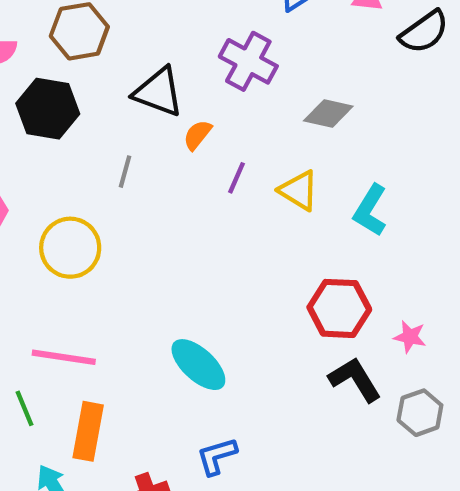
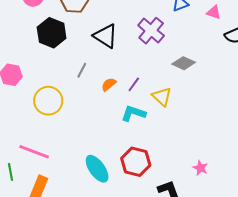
orange semicircle: (197, 135) -> (109, 84), moved
cyan L-shape: (370, 210) -> (134, 113), moved, turned 65
red hexagon: (339, 308) -> (136, 162), moved
pink star: (410, 337) -> (200, 168), moved

